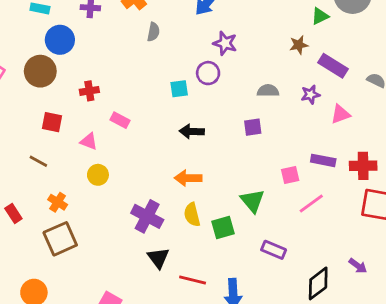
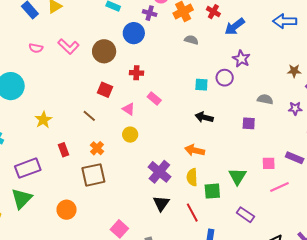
gray semicircle: (153, 32) -> (191, 40), turned -96
blue circle: (60, 40) -> (134, 33), moved
red line: (193, 280) -> (192, 213), moved, turned 36

